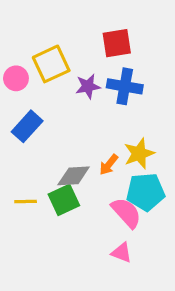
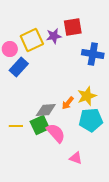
purple star: (88, 86) -> (54, 36), moved
blue cross: (125, 86) -> (93, 54), moved
blue rectangle: (27, 126) -> (19, 67), moved
pink semicircle: (126, 213) -> (56, 133), moved

